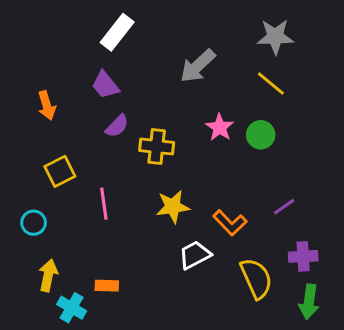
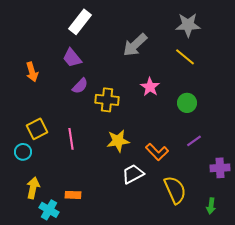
green circle: (261, 135) -> (187, 103), moved
yellow square: (60, 171) -> (37, 129), moved
purple cross: (303, 256) -> (220, 168), moved
green arrow: (309, 302) -> (211, 206), size x0.7

